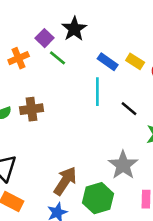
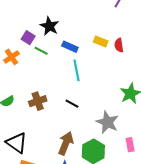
blue rectangle: (108, 62) -> (70, 47), moved
brown cross: (31, 109) -> (38, 101), moved
black line: (129, 109) -> (72, 104), moved

